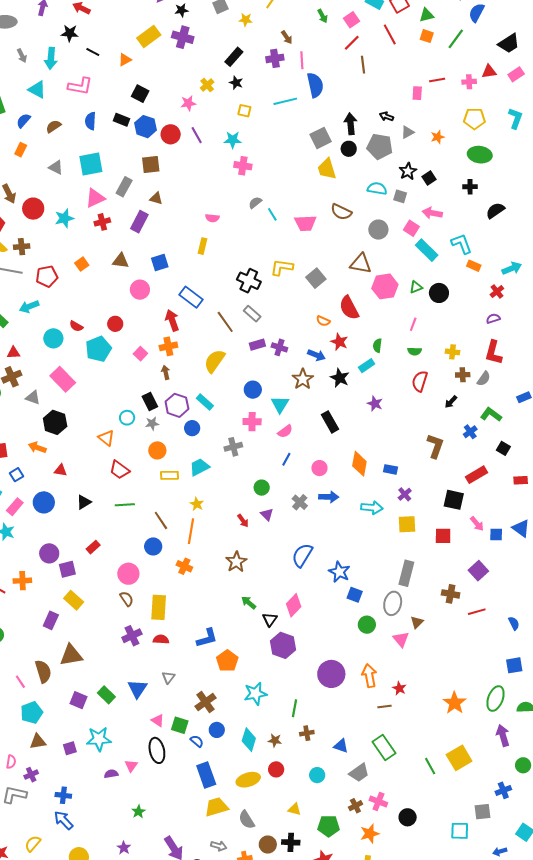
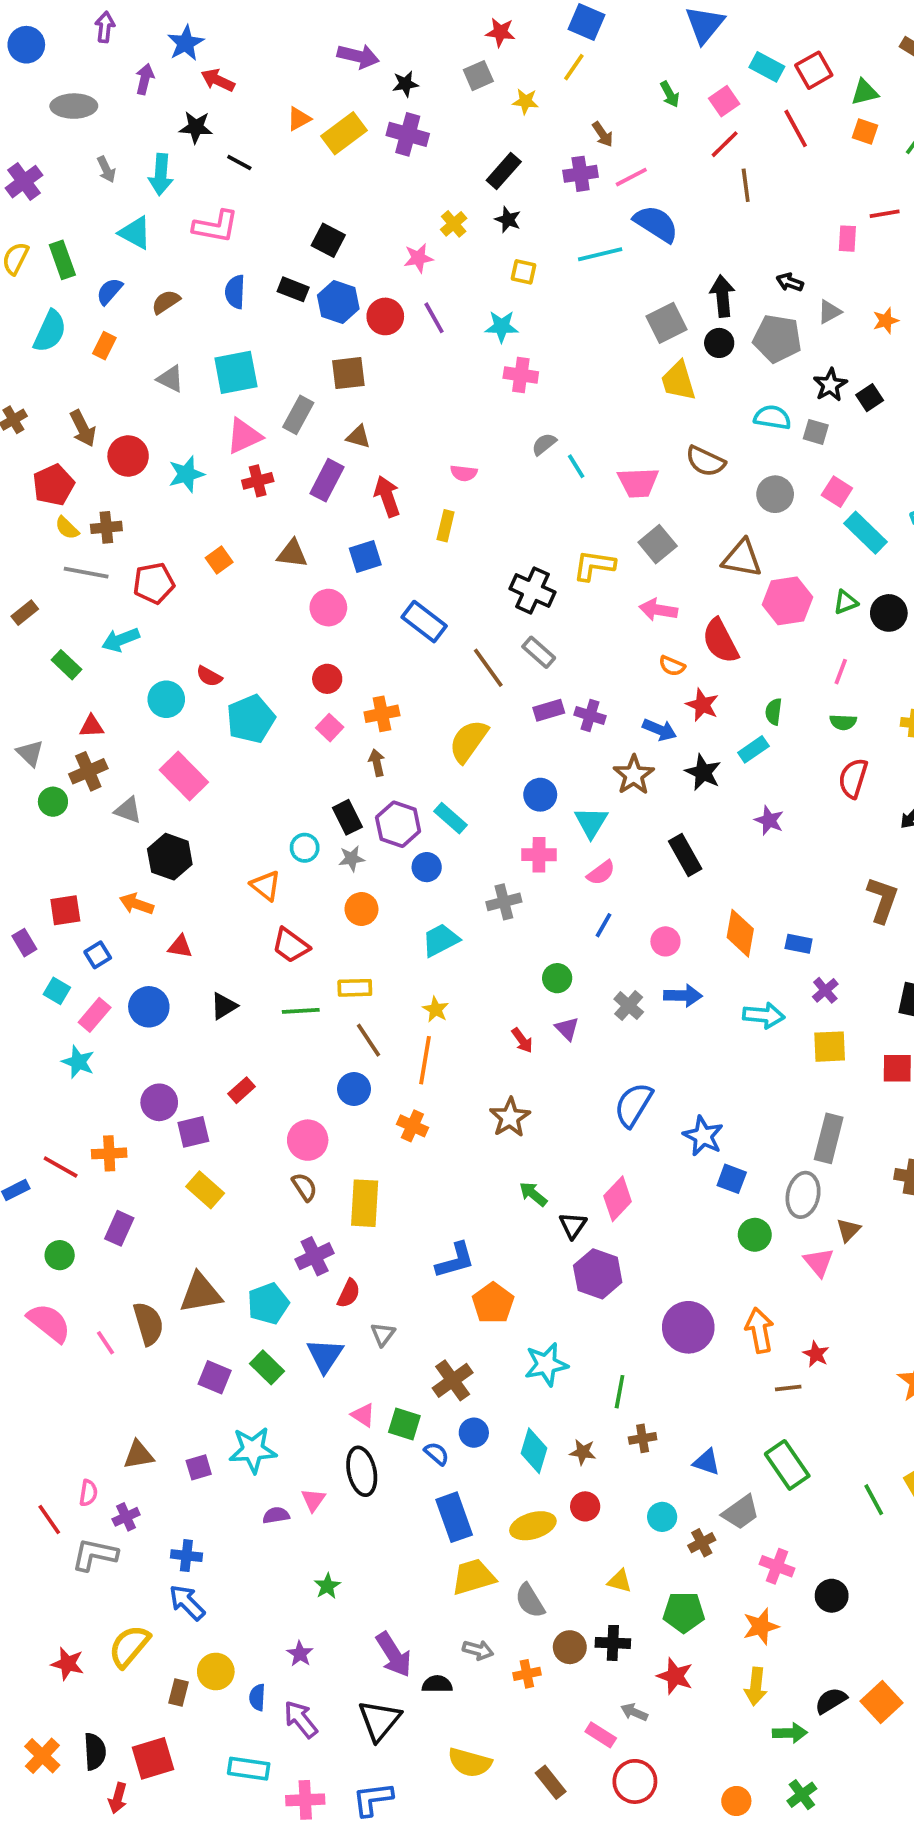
orange triangle: (125, 60) -> (299, 119), moved
pink line: (302, 60) -> (631, 177), turned 66
blue semicircle: (315, 85) -> (656, 224), turned -45
pink arrow: (432, 213) -> (658, 610), moved
gray square: (316, 278) -> (658, 544), moved
red arrow: (172, 320) -> (387, 496), moved
red circle: (115, 324) -> (327, 679), moved
yellow rectangle: (170, 475) -> (355, 988), moved
purple rectangle: (51, 620) -> (119, 1228), moved
red semicircle: (161, 639) -> (349, 1293), moved, turned 112
cyan pentagon: (32, 713) -> (268, 1304), moved
brown cross: (355, 806) -> (702, 1543), moved
yellow semicircle: (33, 844) -> (129, 1646), size x1.4

